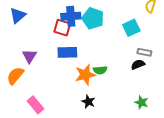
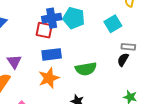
black semicircle: (138, 65) -> (123, 60), turned -32
green semicircle: (100, 70) -> (86, 69), size x1.5
orange star: (85, 75) -> (49, 78), moved

